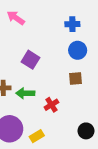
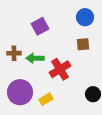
purple square: (30, 60) -> (40, 26), turned 30
red cross: (51, 105) -> (60, 69), size x1.5

